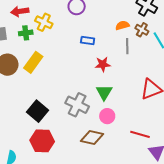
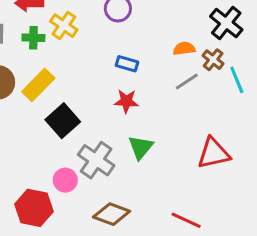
gray line: (127, 46) -> (187, 81), turned 49
red star: (103, 64) -> (126, 101), moved
black square: (38, 111) -> (63, 121), moved
pink circle: (107, 116) -> (65, 180), moved

